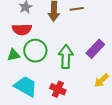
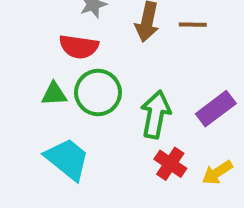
red cross: (58, 89) -> (170, 164), moved

